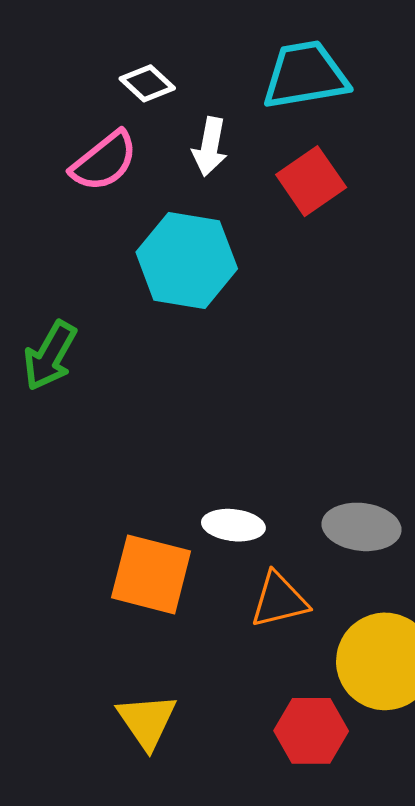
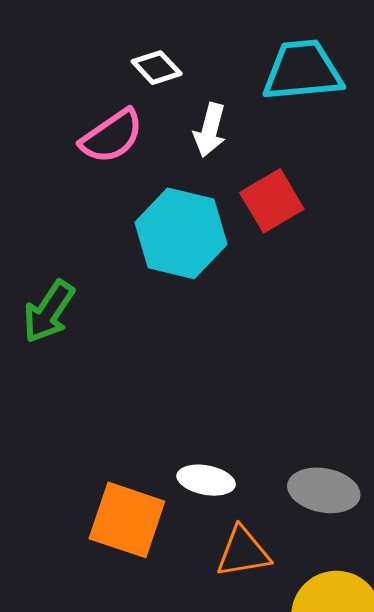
red square: (311, 181) -> (272, 201), moved

